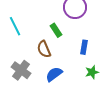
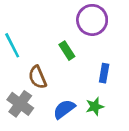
brown semicircle: (44, 49) -> (38, 77), moved
green star: (92, 72) -> (95, 107), moved

